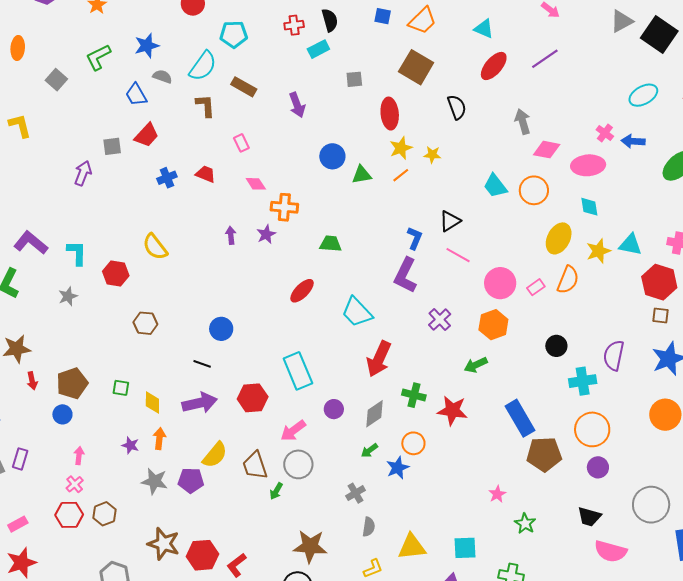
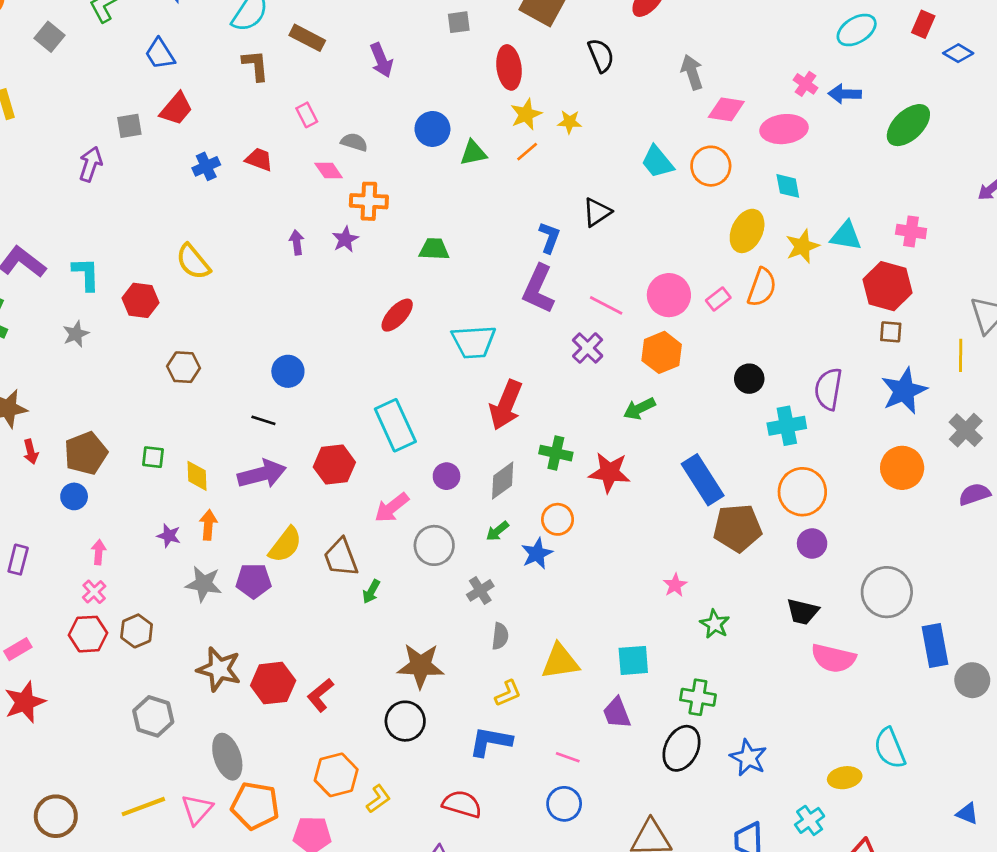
gray semicircle: (162, 77) -> (354, 142), moved
pink line: (458, 255) -> (606, 305), moved
cyan trapezoid: (357, 312) -> (474, 342), turned -48
gray circle: (298, 464) -> (434, 545), moved

